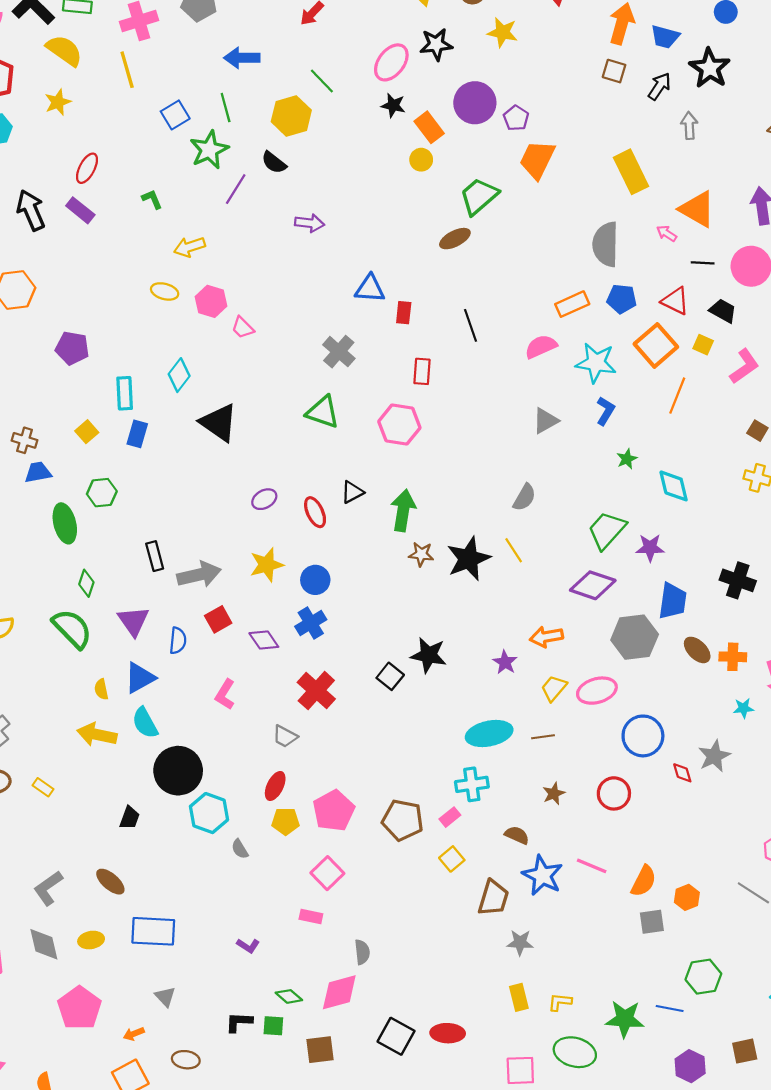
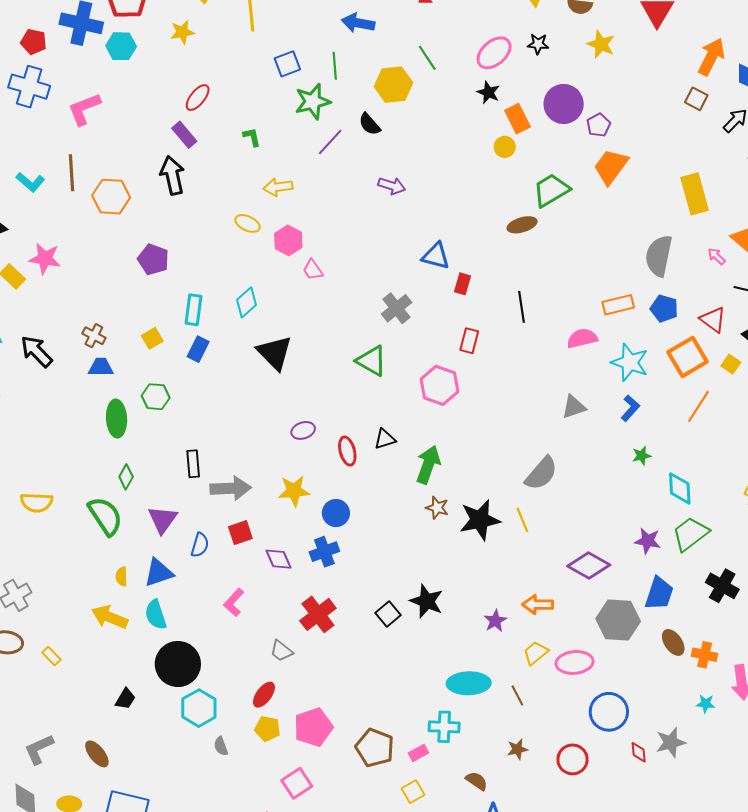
black star: (436, 44) -> (538, 44), size x0.7
black arrow: (31, 210) -> (172, 175), moved
gray semicircle: (524, 497) -> (541, 473), size x1.4
green trapezoid: (607, 530) -> (690, 534), moved
brown line: (543, 737) -> (517, 695), turned 60

